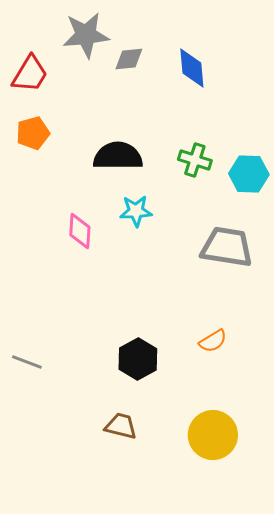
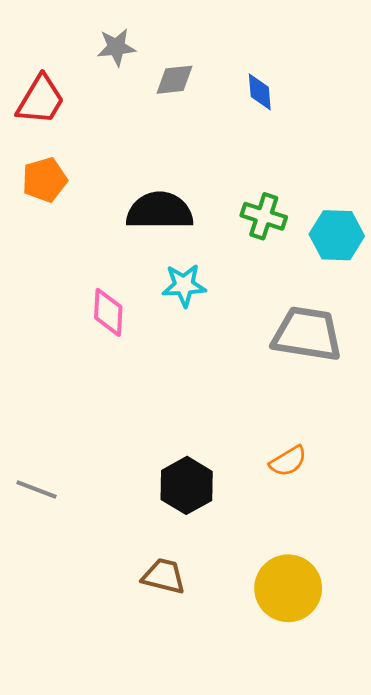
gray star: (86, 35) -> (116, 47), size x0.6
blue diamond: (192, 68) -> (260, 92), size x0.7

